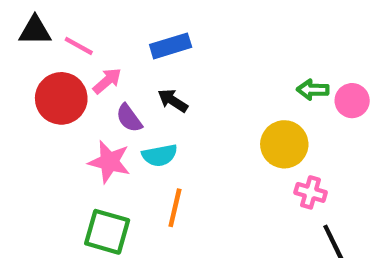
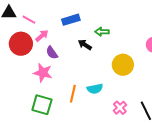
green arrow: (313, 90) -> (102, 32), moved
black arrow: (173, 101) -> (85, 45), moved
cyan semicircle: (160, 155) -> (95, 89), moved
pink cross: (311, 192) -> (120, 108), moved, turned 32

